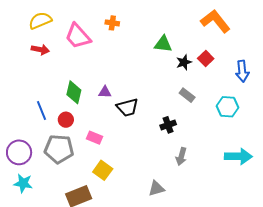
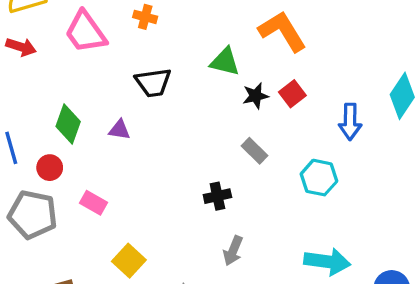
orange L-shape: (215, 21) -> (282, 31), moved
black trapezoid: (127, 107) -> (153, 83), moved
yellow square: (103, 170) -> (129, 261), moved

